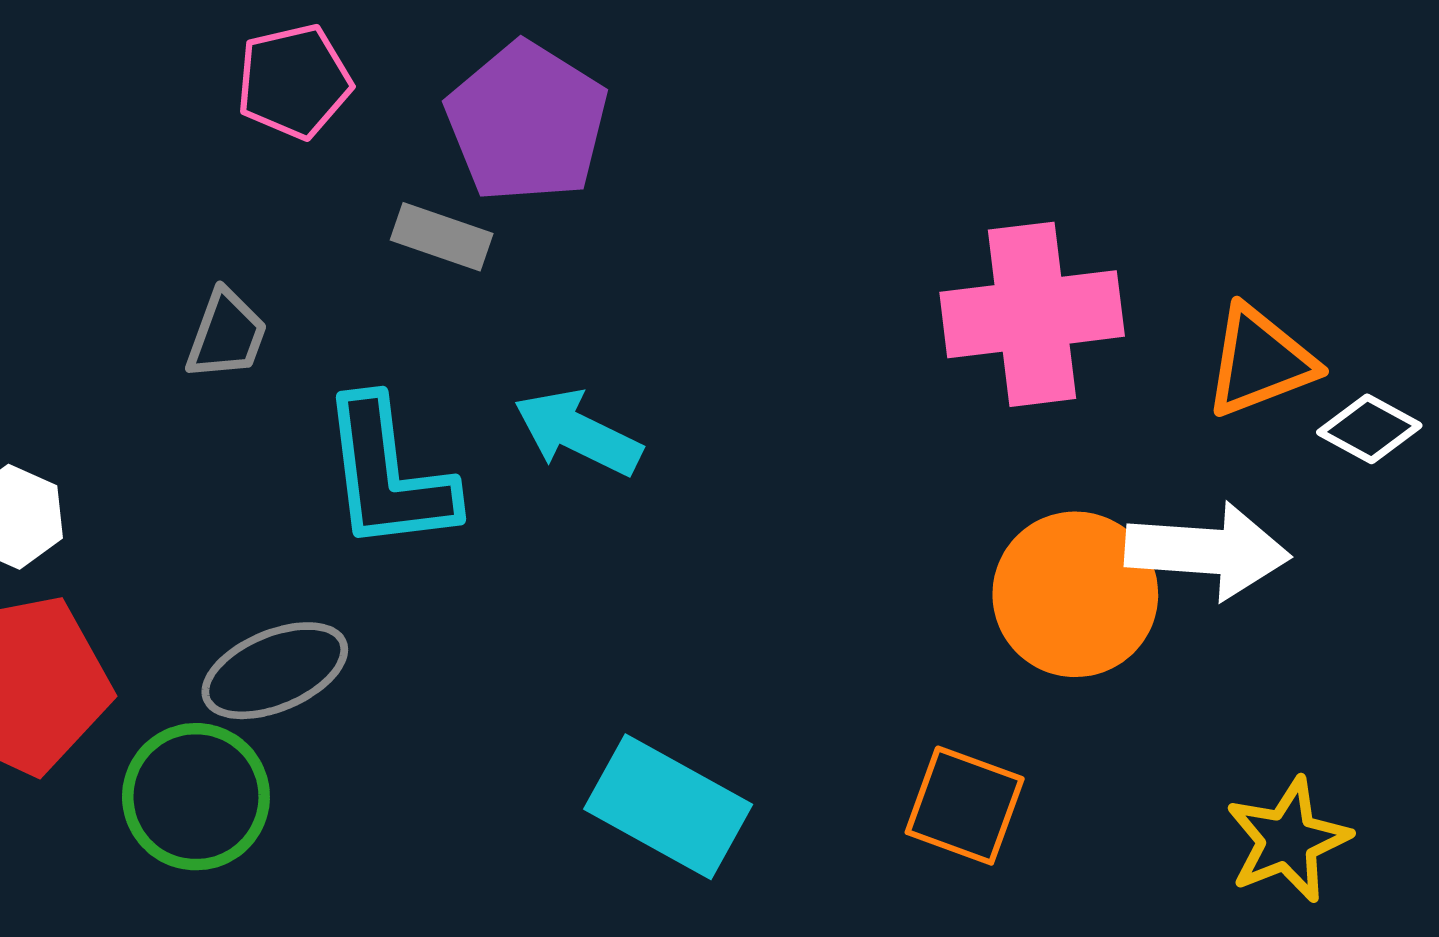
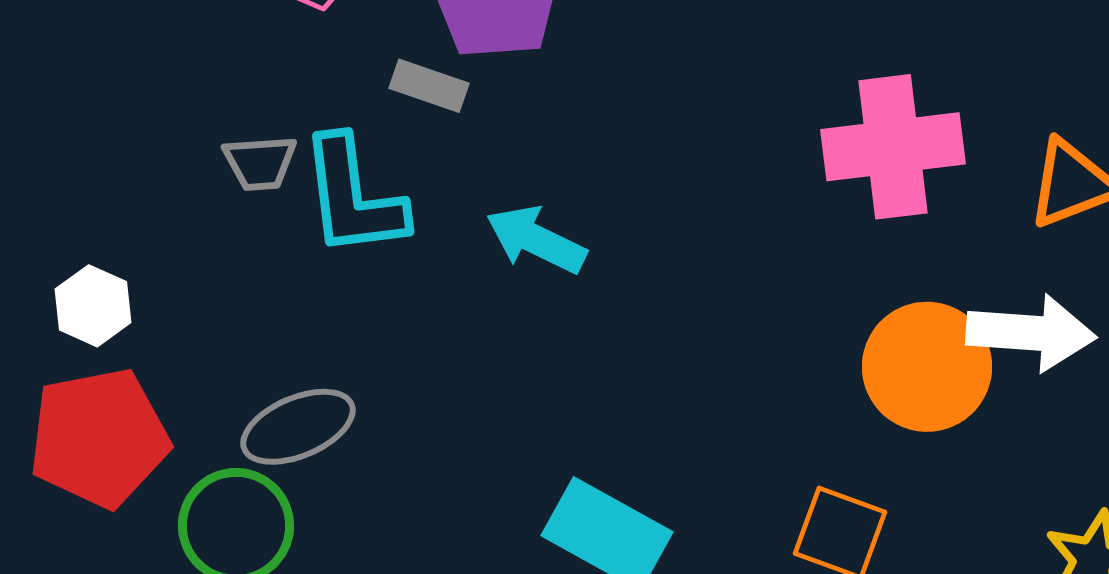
gray trapezoid: (226, 335) -> (260, 163), turned 66
cyan L-shape: (388, 475) -> (353, 197), moved

